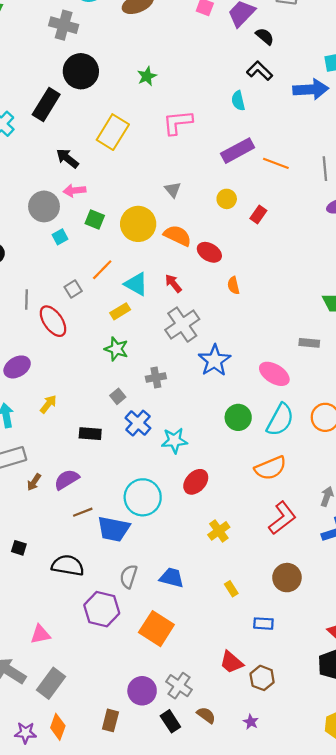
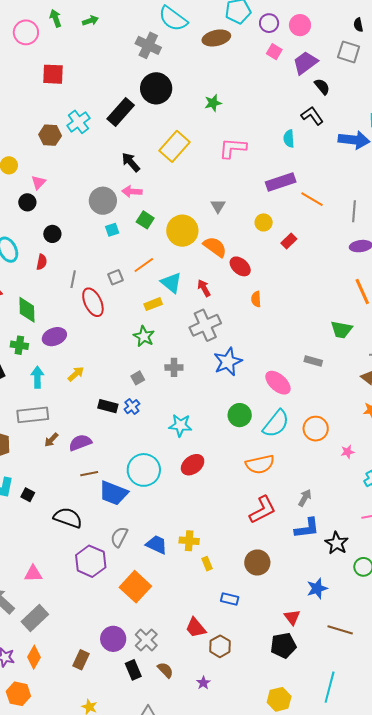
blue cross: (138, 423) -> (132, 407), moved, size x0.7
yellow cross: (219, 531) -> (189, 541), moved, turned 30

